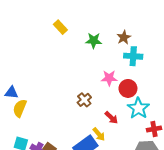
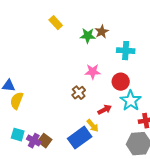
brown star: (124, 37) -> (102, 32), moved
pink star: (109, 78) -> (93, 72), moved
red arrow: (111, 118) -> (105, 110), turned -72

